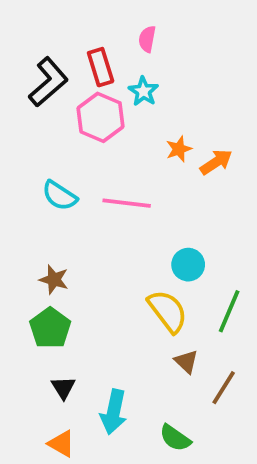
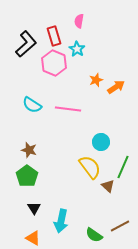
brown triangle: (186, 362) -> (108, 186), moved
brown line: (224, 388) -> (120, 226), moved, turned 30

